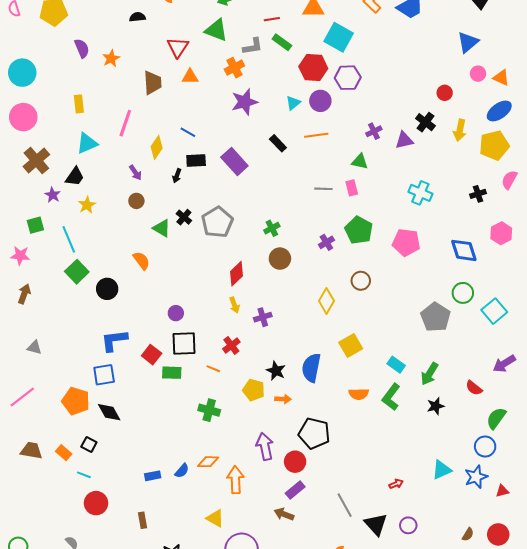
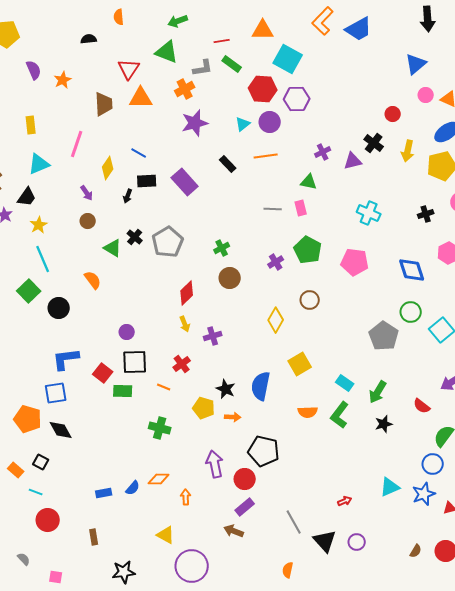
orange triangle: (190, 77) -> (141, 98), size x1.4
cyan line: (69, 239) -> (43, 259), moved
orange arrow: (235, 480) -> (186, 497), size x0.6

